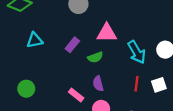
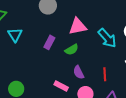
cyan triangle: (35, 40) -> (15, 35), moved, turned -42
red line: (136, 84) -> (105, 74), moved

